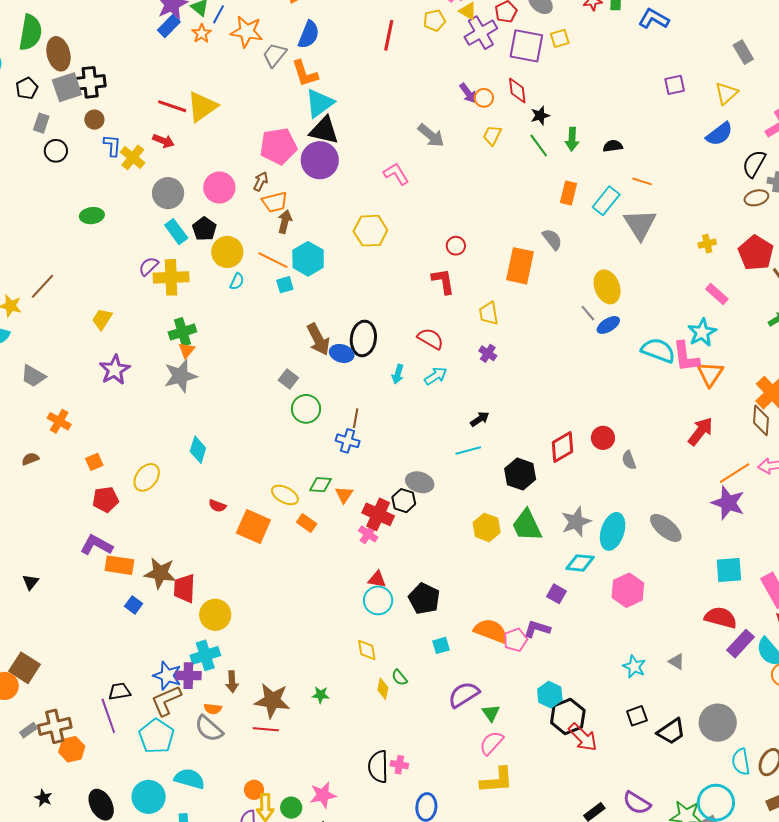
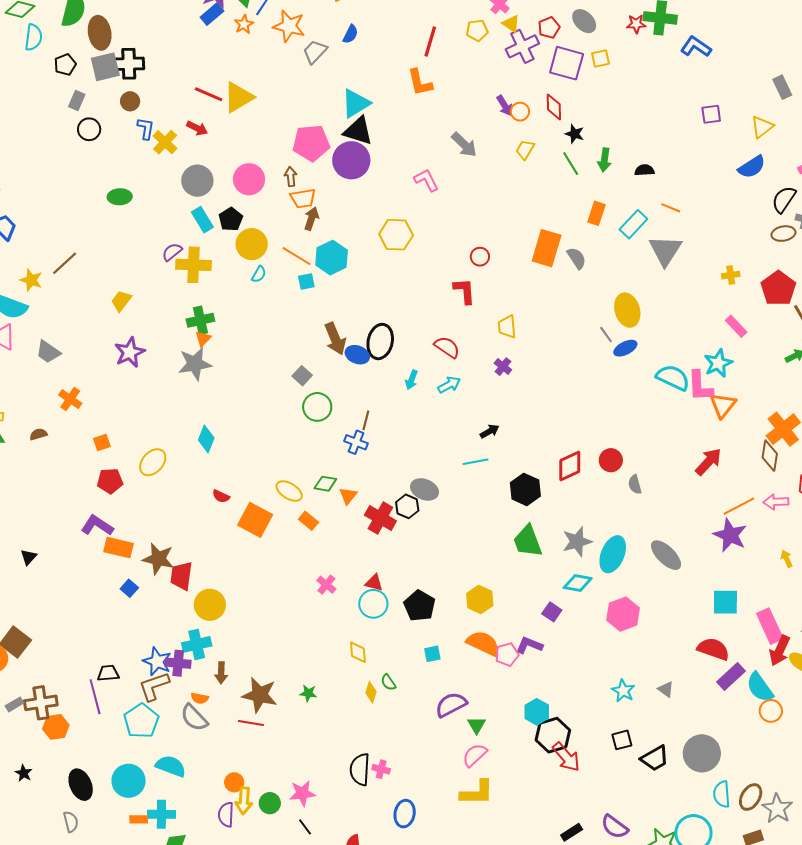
blue semicircle: (309, 35) -> (351, 34), size x0.7
orange L-shape: (305, 73) -> (420, 82), moved
black star: (540, 116) -> (575, 134), turned 30
brown arrow: (261, 181) -> (291, 177), turned -36
orange rectangle: (520, 266) -> (547, 248), moved
yellow hexagon: (487, 527) -> (480, 599), moved
pink cross: (368, 534) -> (326, 585), moved

